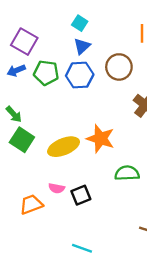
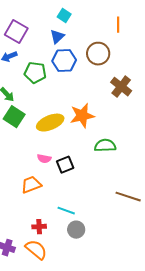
blue triangle: (82, 46) -> (57, 37), moved
green pentagon: (46, 73) -> (35, 73), moved
orange star: (100, 139) -> (82, 116), turned -30
orange trapezoid: (31, 204) -> (31, 185), moved

